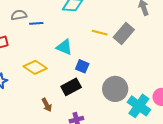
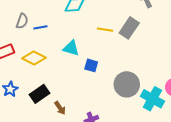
gray semicircle: (19, 15) -> (22, 21), turned 126
yellow diamond: (35, 67) -> (34, 58), moved
black rectangle: (71, 87) -> (39, 94), moved

